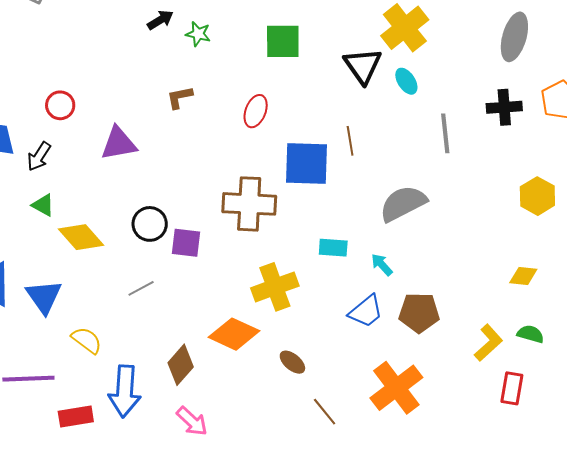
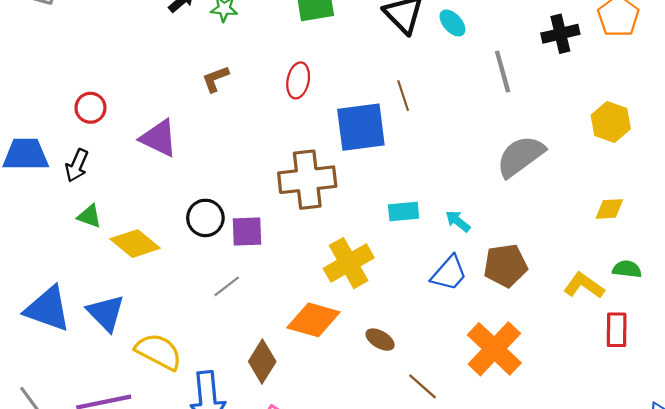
purple triangle: (119, 143) -> (159, 138), turned 45
gray semicircle: (403, 203) -> (520, 156), moved
gray line: (141, 288) -> (227, 286), moved
yellow semicircle: (87, 340) -> (159, 352), size x1.4
yellow L-shape: (488, 343) -> (584, 286), turned -93

